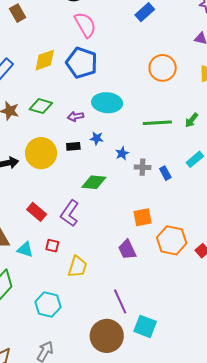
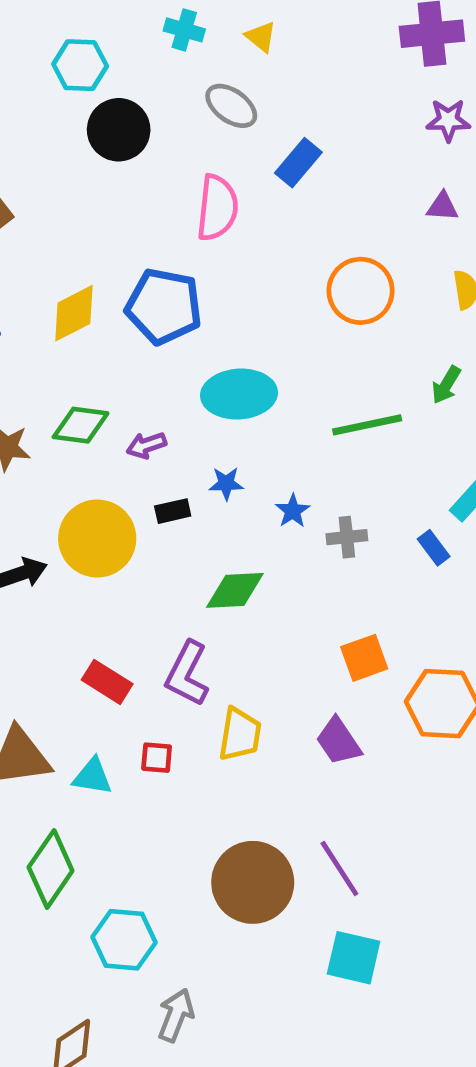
pink semicircle: (85, 25) -> (217, 208), moved, turned 44
purple arrow: (76, 116) -> (146, 445), moved
green arrow: (191, 120) -> (446, 385), moved
blue rectangle: (165, 173) -> (434, 548), moved
yellow trapezoid: (77, 267) -> (240, 734), moved
cyan hexagon: (48, 305) -> (124, 940), moved
cyan square: (145, 326) -> (354, 958), moved
brown circle: (107, 336) -> (253, 882), moved

